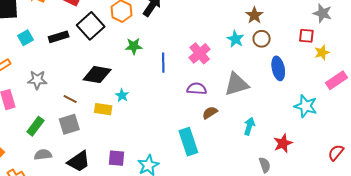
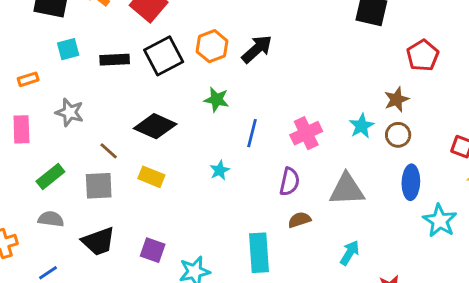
purple semicircle: (197, 89) -> (290, 182), turned 84
cyan star: (122, 95) -> (220, 170), moved
cyan star: (306, 106) -> (440, 221), moved

